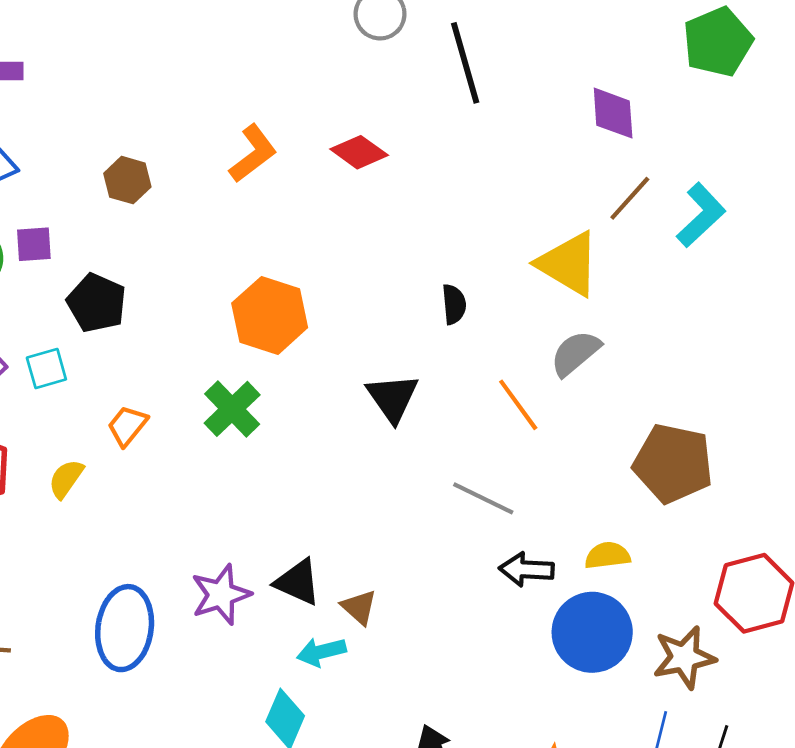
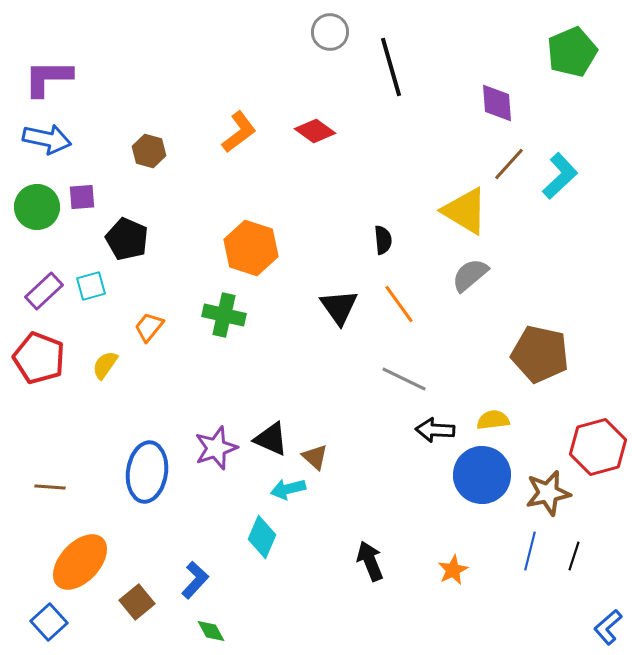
orange line: (518, 405) -> (399, 304), moved
green cross: (232, 409) -> (224, 315), turned -33

